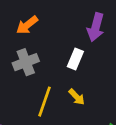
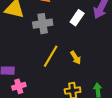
white rectangle: (75, 59) -> (77, 18), moved

